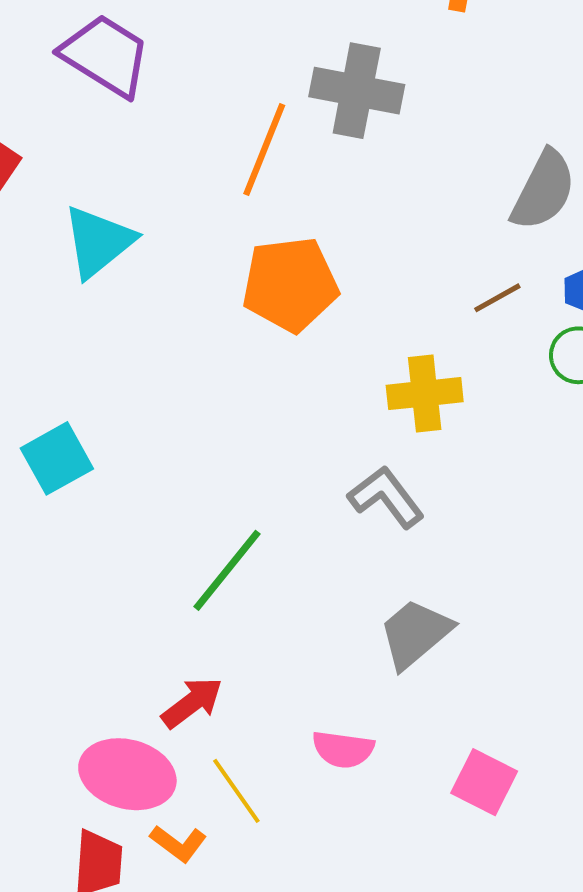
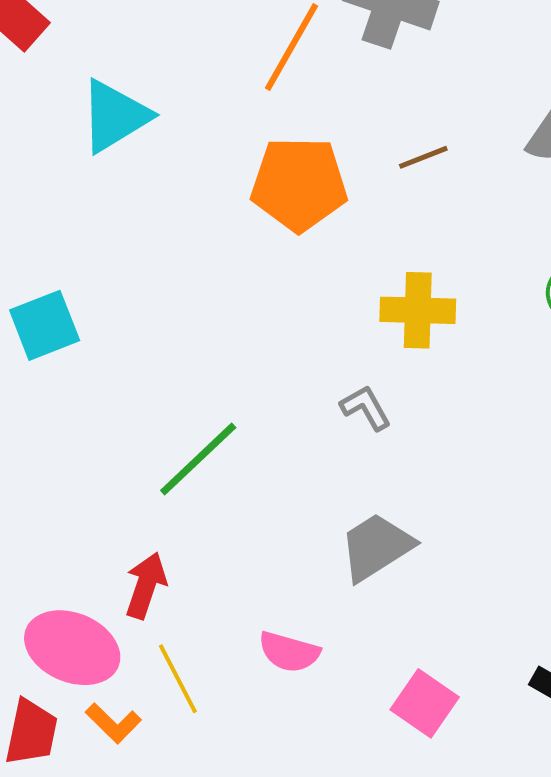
brown line: (497, 298) -> (423, 157), moved
gray L-shape: (386, 497) -> (366, 408), size x0.7
red arrow: (192, 703) -> (146, 585), turned -42

